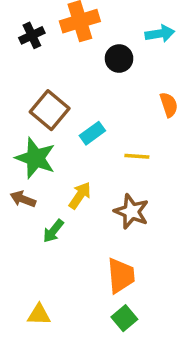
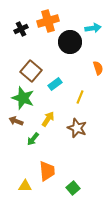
black circle: (119, 59) -> (70, 42), size x1.5
yellow line: (137, 156) -> (80, 97), turned -72
orange trapezoid: (121, 275) -> (47, 171), moved

